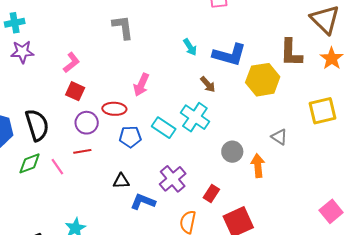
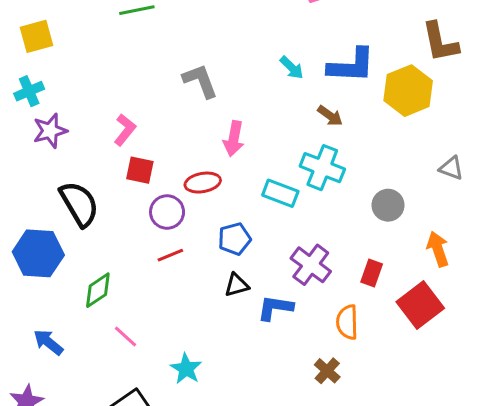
gray L-shape: (123, 27) -> (200, 81), moved
black semicircle: (37, 125) -> (79, 204), moved
blue pentagon: (130, 137) -> (234, 239), moved
orange arrow: (258, 166) -> (438, 249), moved
pink line: (57, 167) -> (126, 337), moved

